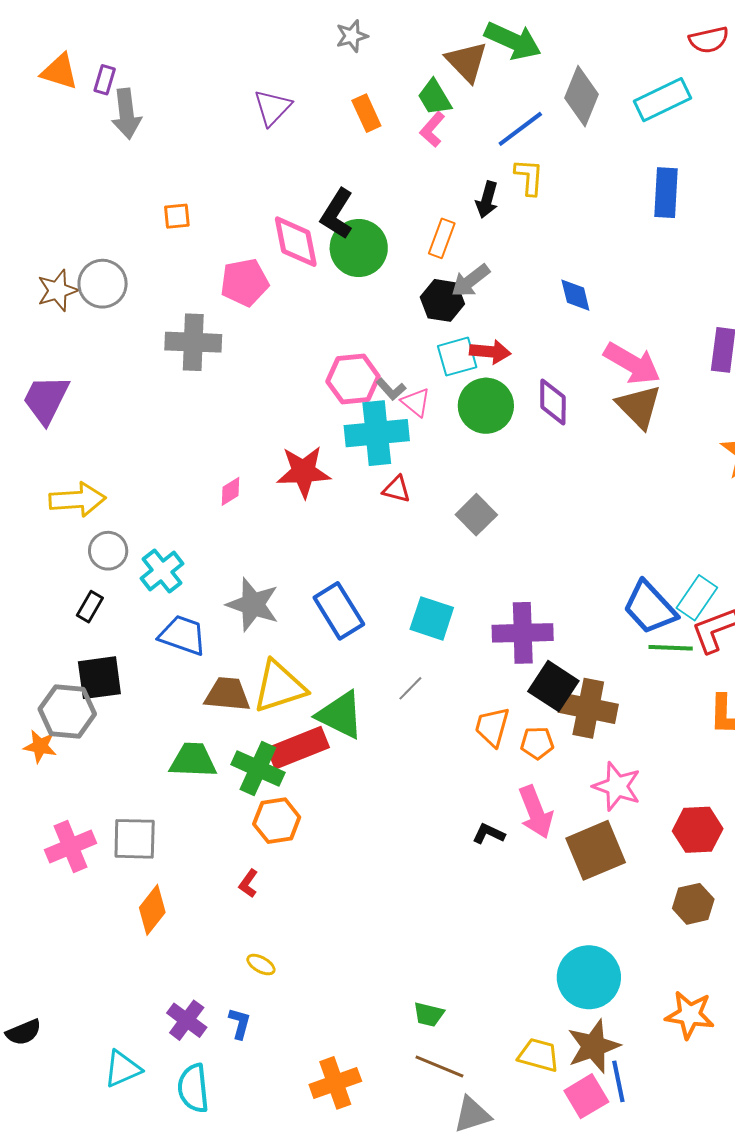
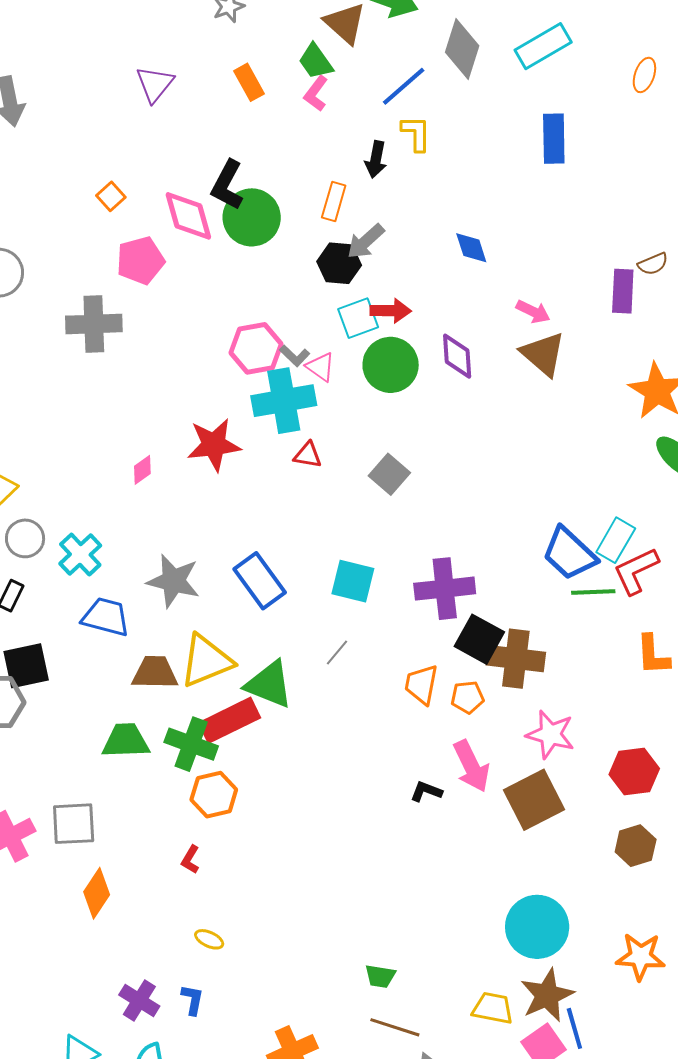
orange square: (177, 216) -> (111, 196), moved, turned -32
pink arrow: (632, 363) -> (533, 312), size x0.6

